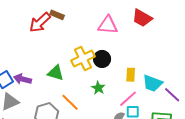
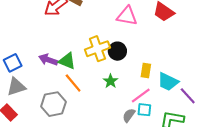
purple arrow: (23, 79) -> (48, 60), moved
orange line: (70, 102) -> (73, 83), moved

